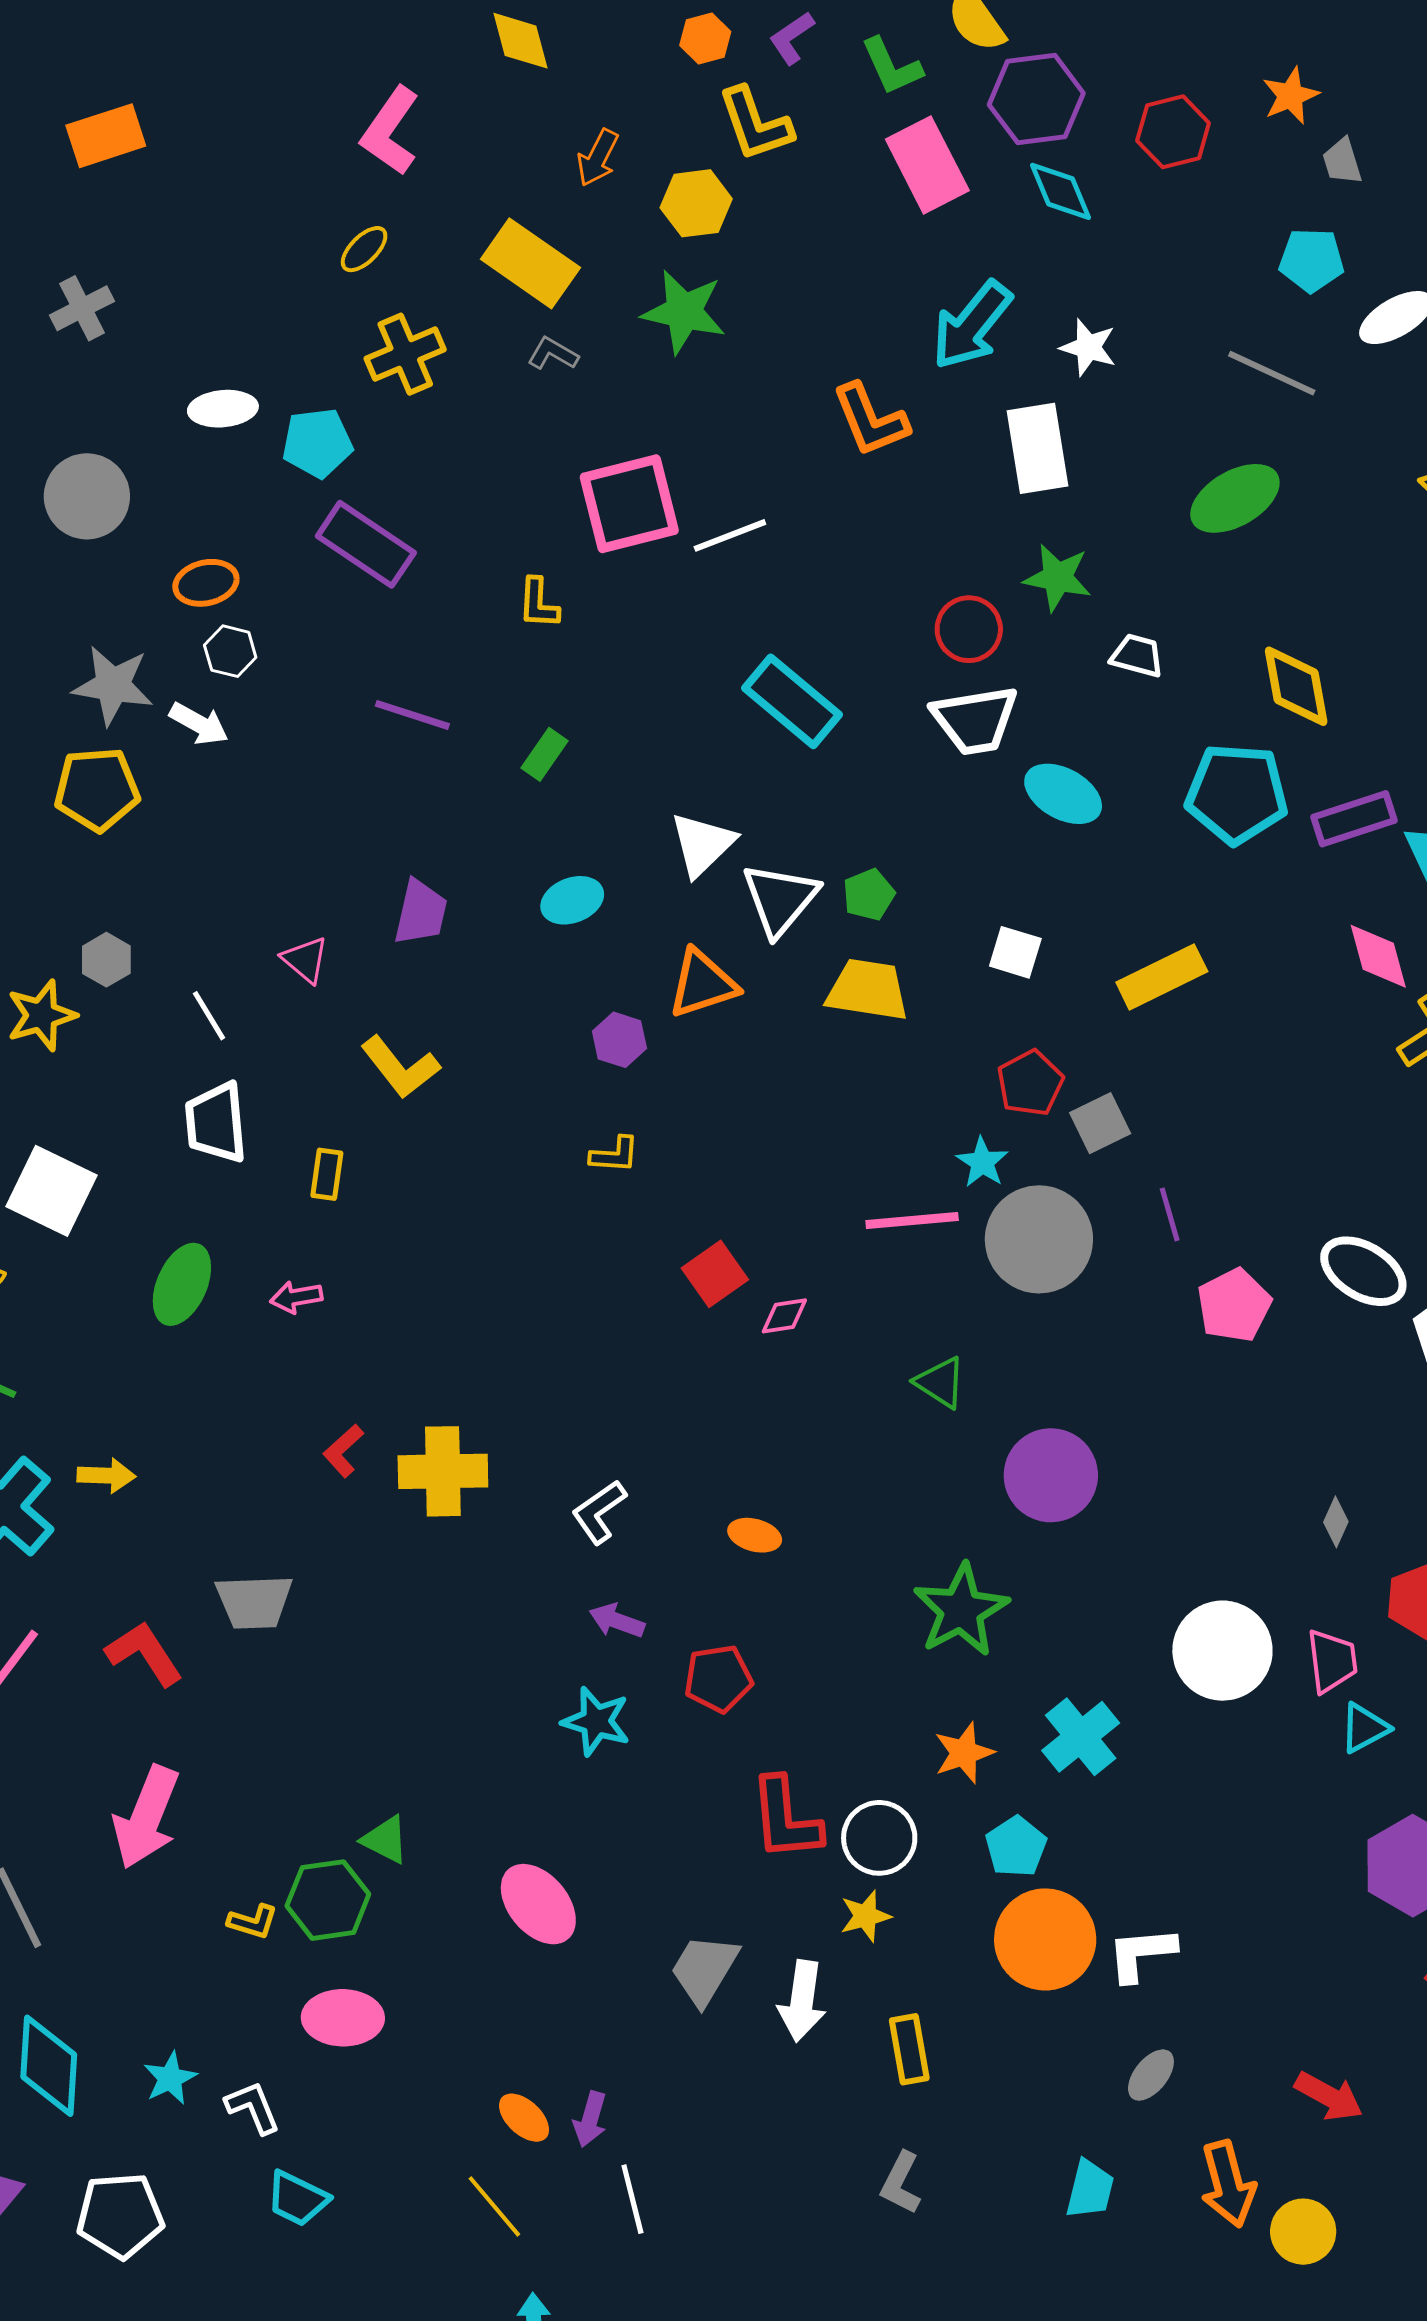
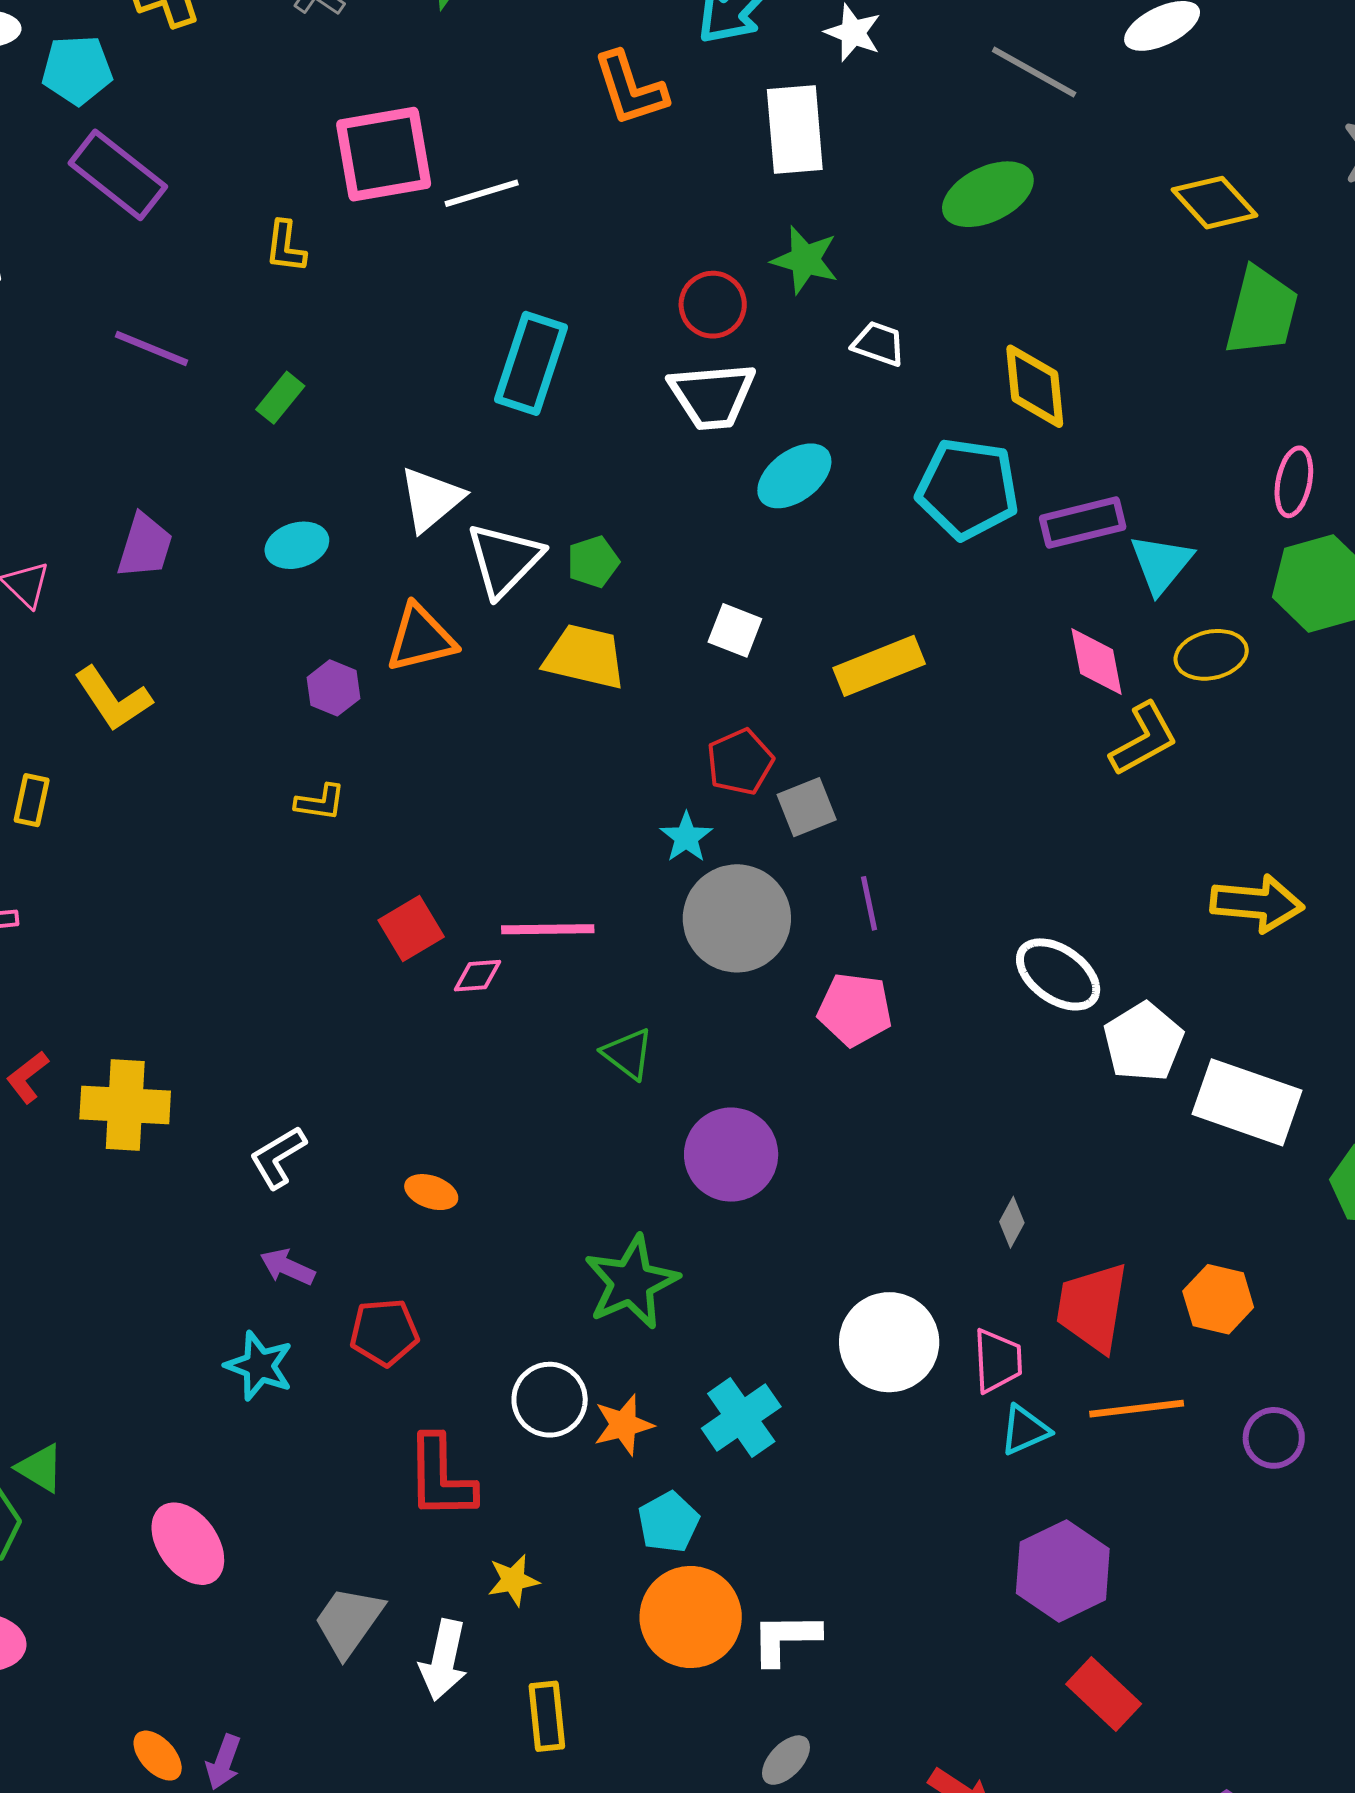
cyan rectangle: (792, 701) -> (531, 363), turned 64
cyan ellipse: (1063, 794) -> (794, 476), turned -70
pink line: (912, 1220) -> (548, 929), moved
pink pentagon: (1234, 1305) -> (855, 1009), moved, turned 30
white circle: (879, 1838) -> (550, 1400), moved

